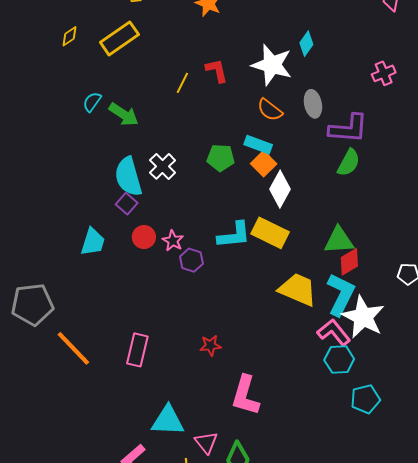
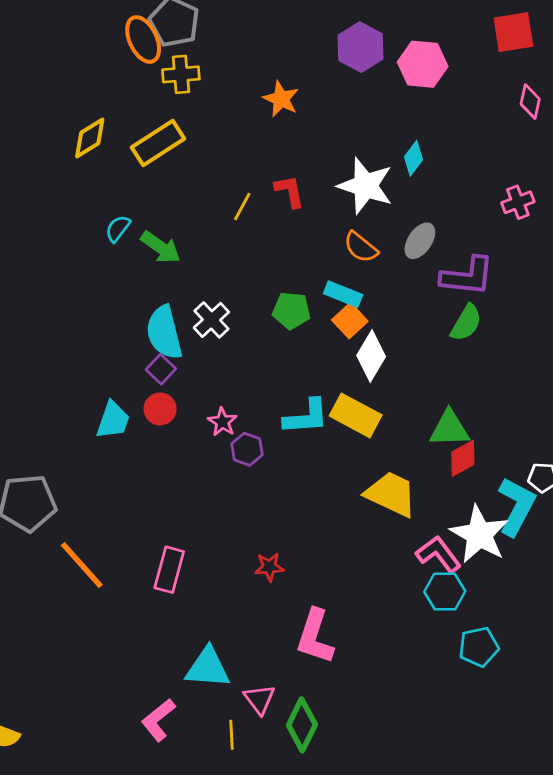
yellow diamond: (69, 36) -> (90, 138), size x1.5
gray ellipse: (313, 104) -> (420, 241), turned 44
red circle: (144, 237) -> (160, 409), moved
cyan L-shape: (341, 294) -> (517, 506), moved

